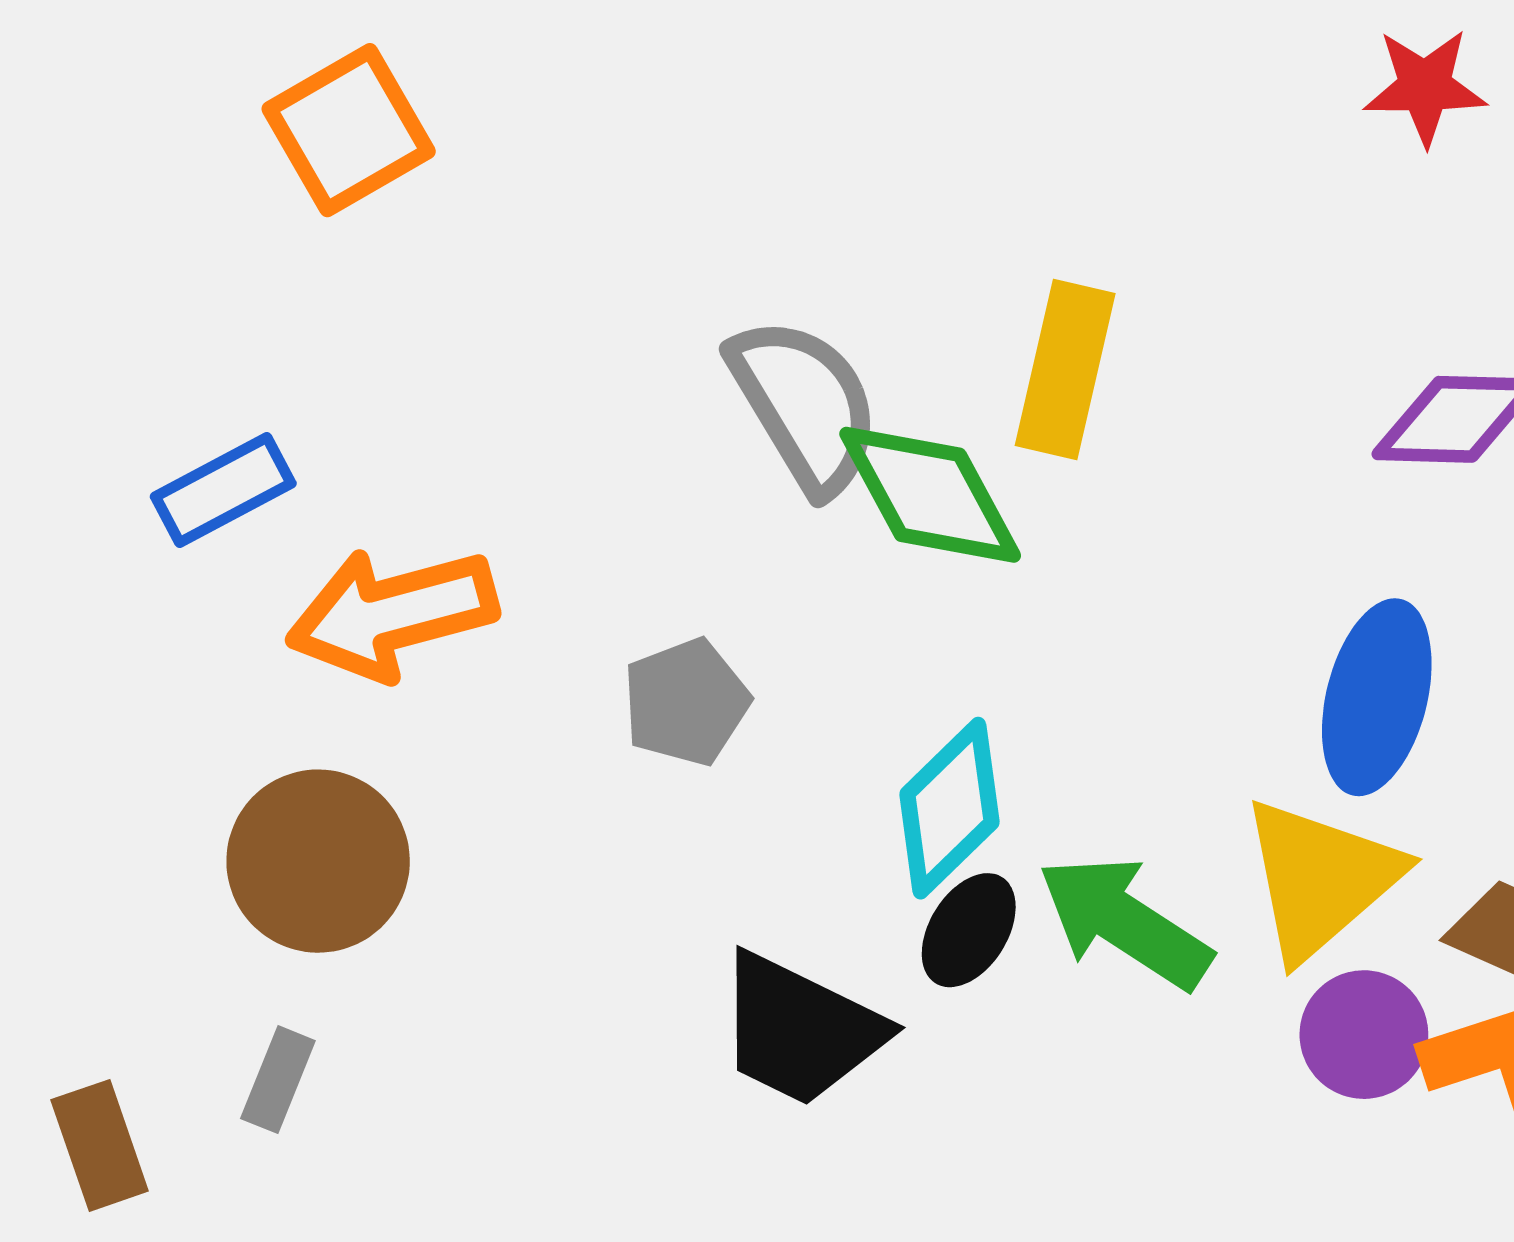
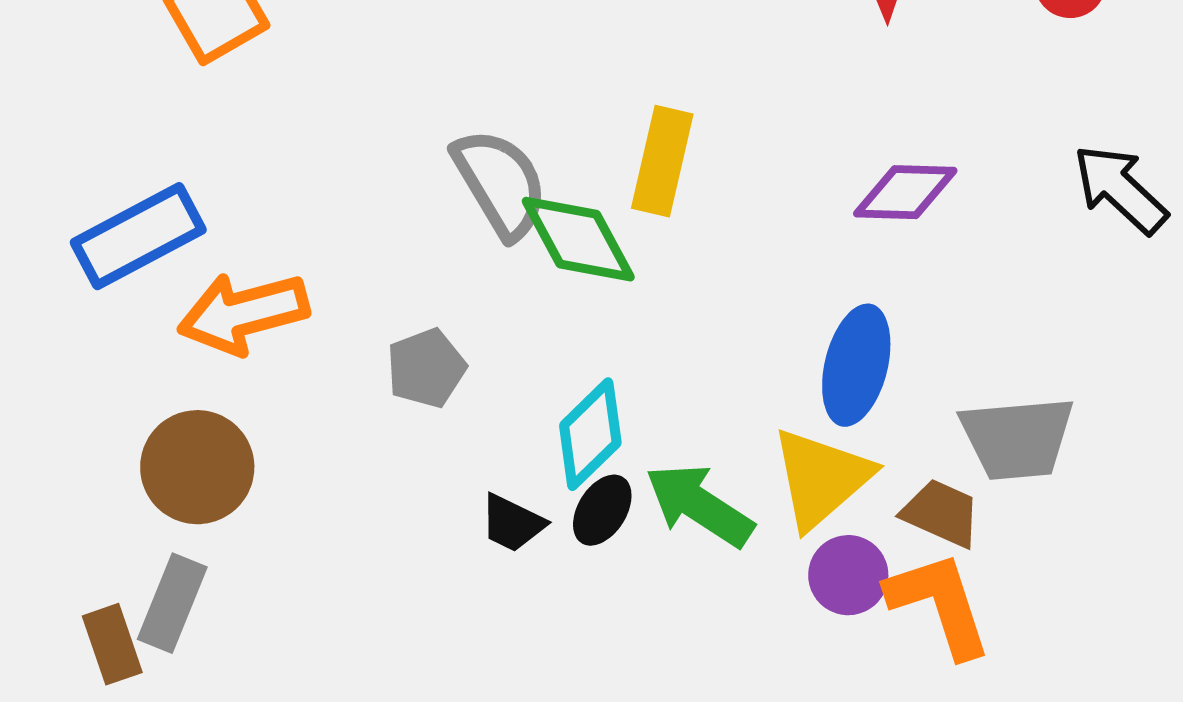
blue rectangle: (223, 490) -> (138, 236), size x1.5
black trapezoid: (800, 1030) -> (512, 523), moved, size x0.6
gray rectangle: (278, 1080) -> (172, 603), size x1.5
brown rectangle: (100, 1145) -> (112, 644), moved

